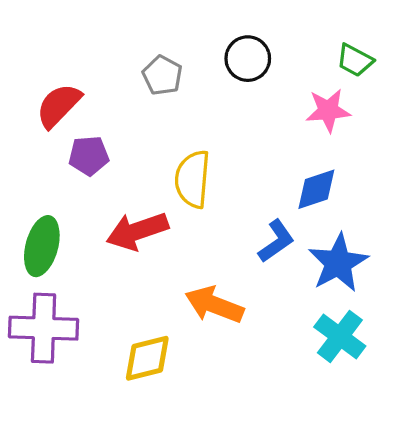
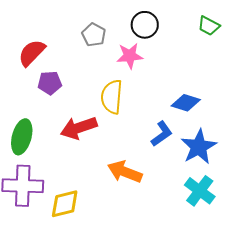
pink star: (328, 110) -> (130, 56), moved
blue diamond: (316, 189) -> (186, 103), turned 36
yellow diamond: (147, 358) -> (65, 204), moved

